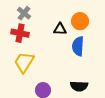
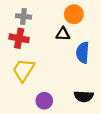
gray cross: (24, 13) -> (23, 16), turned -32
orange circle: (80, 21) -> (74, 14), moved

